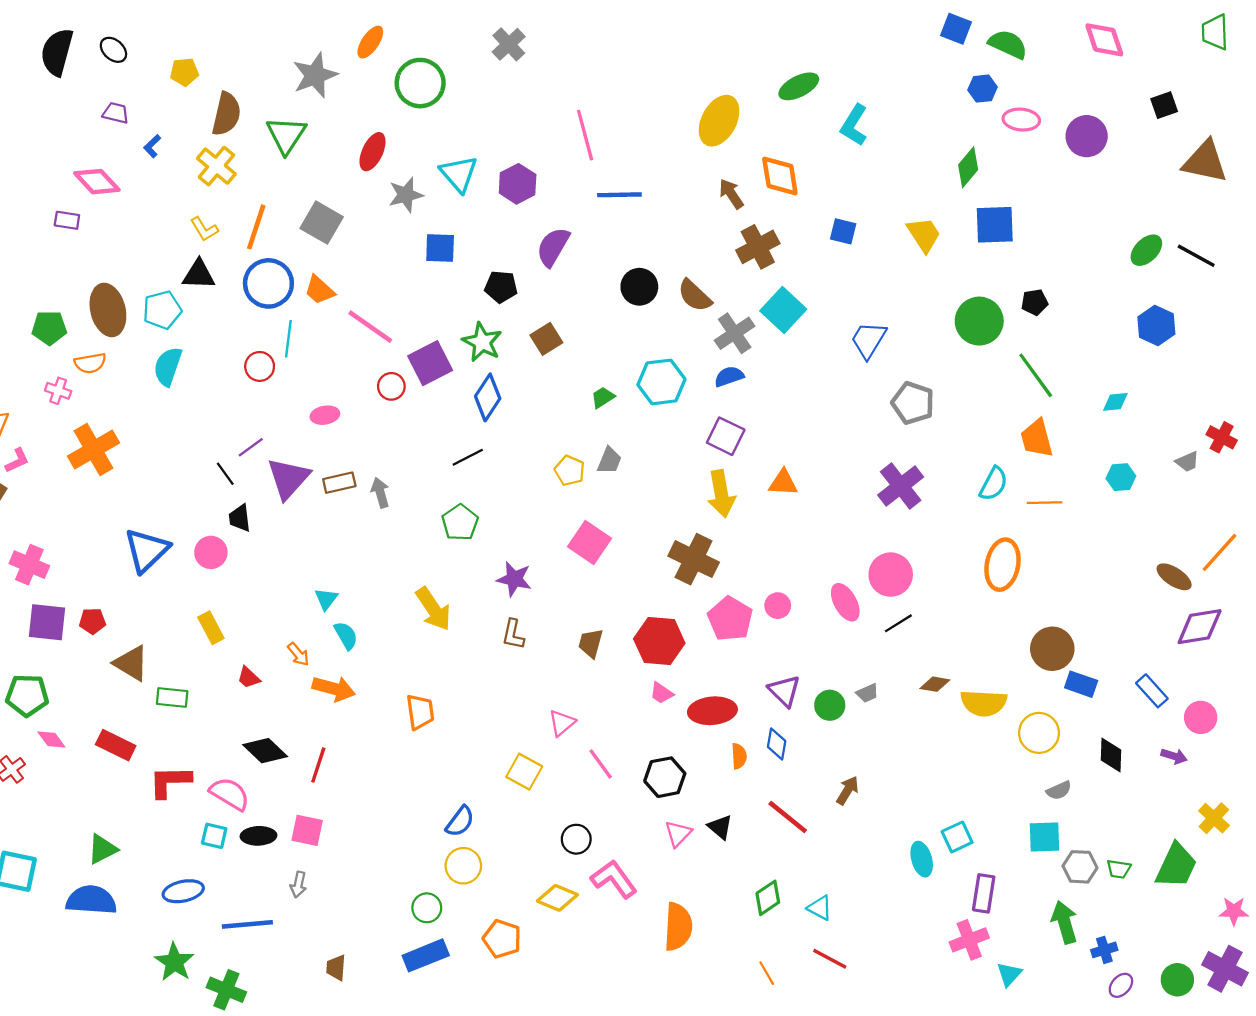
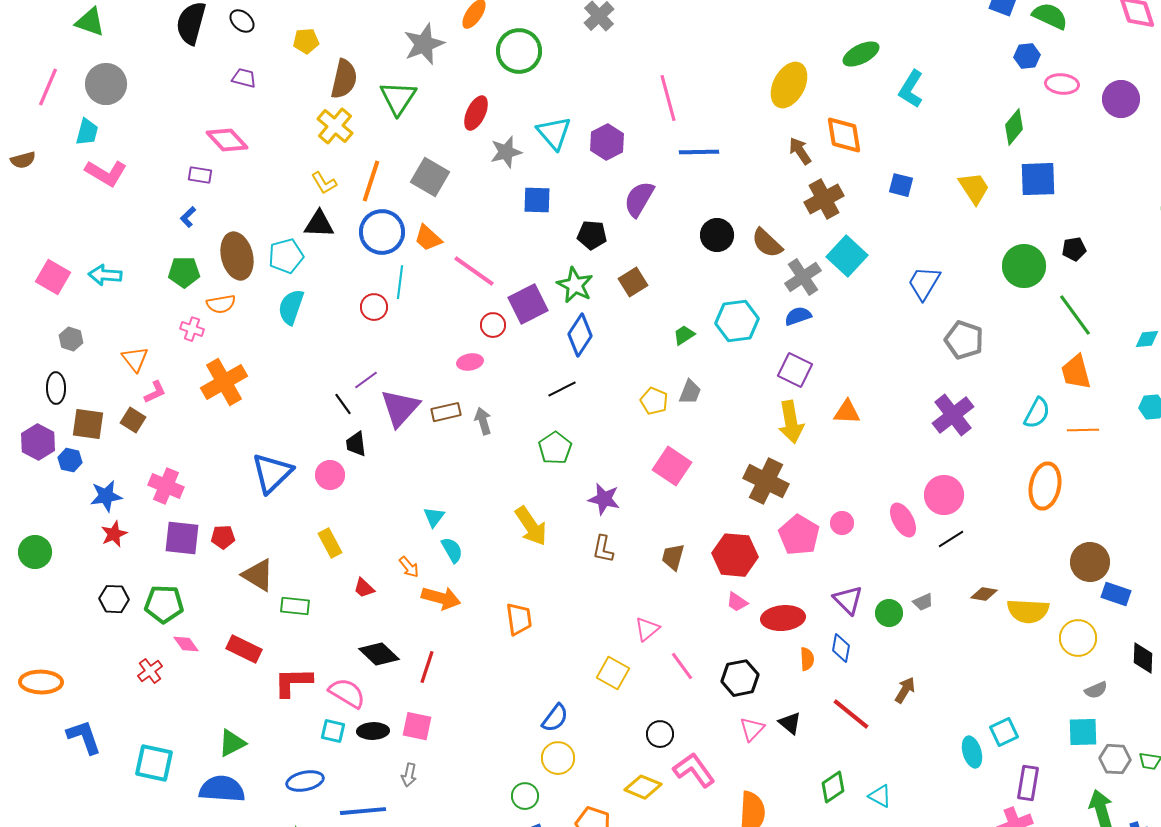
blue L-shape: (152, 146) -> (188, 217), moved
pink ellipse: (325, 415) -> (470, 362), moved

